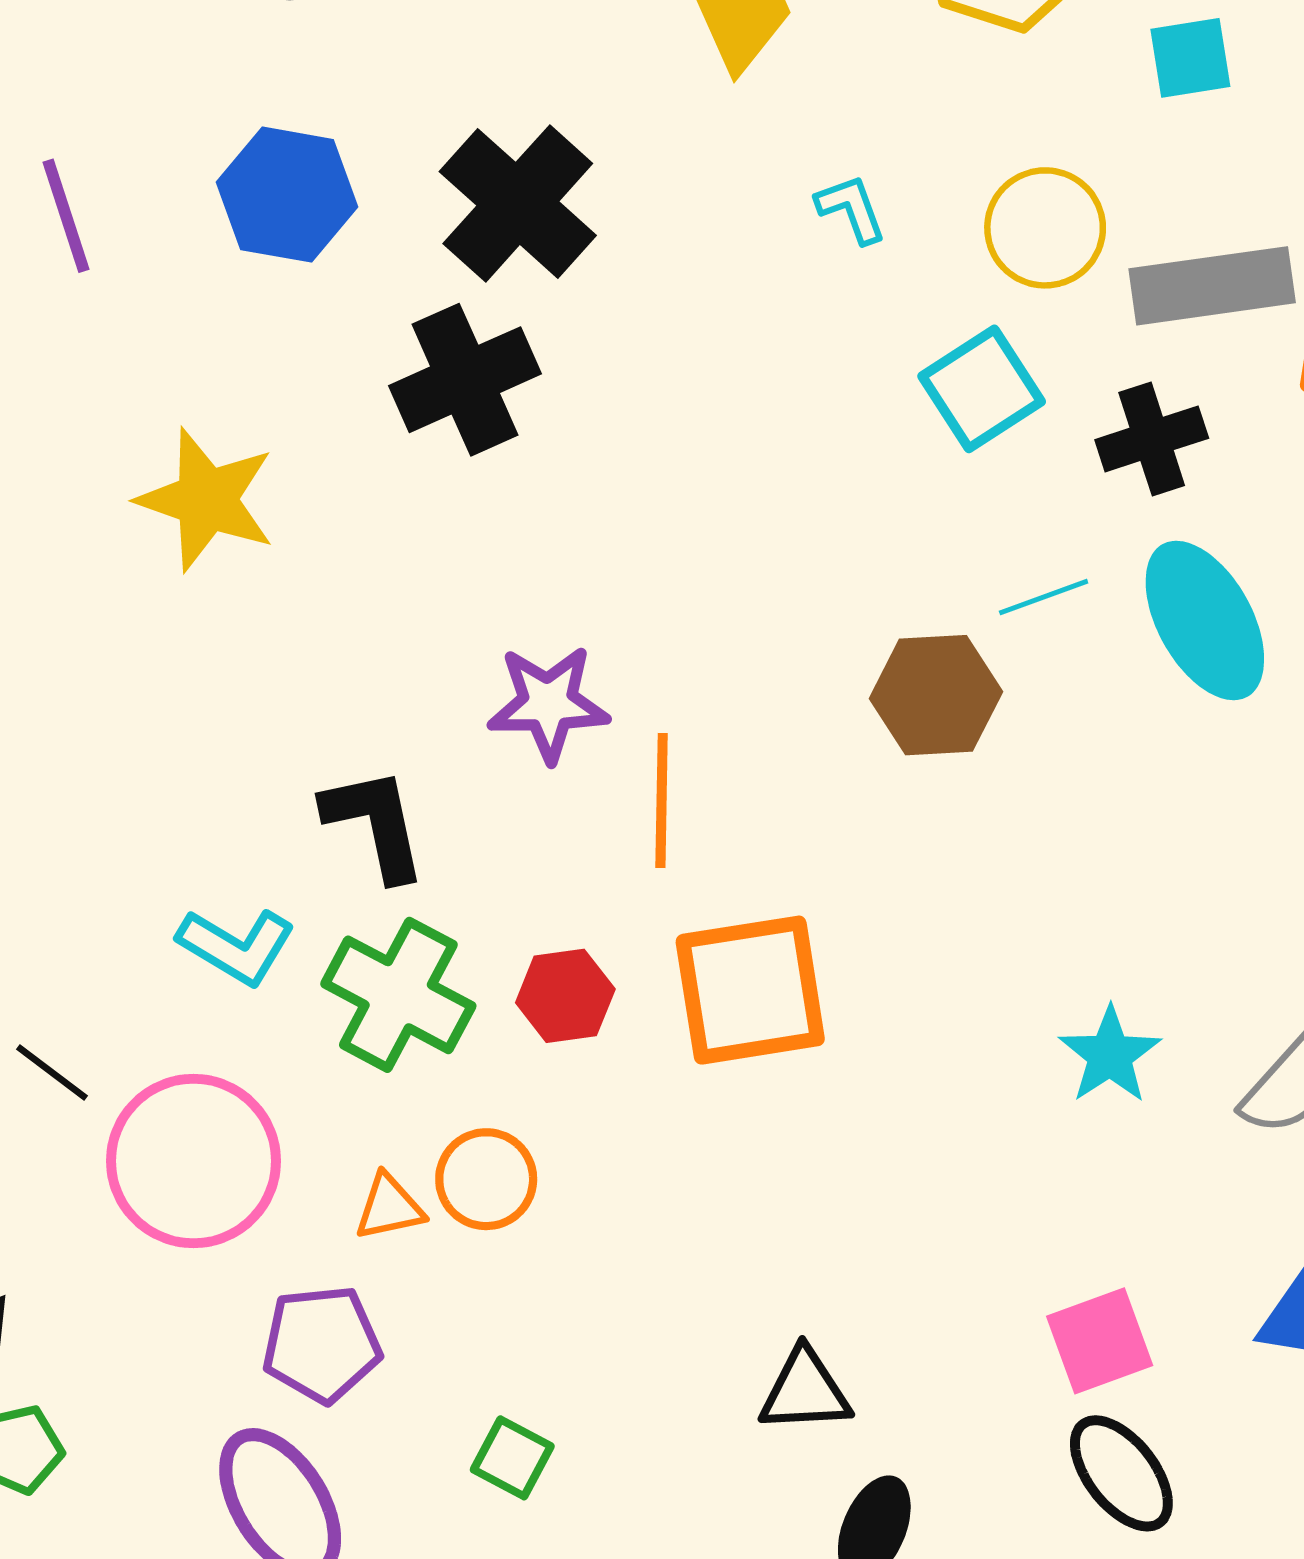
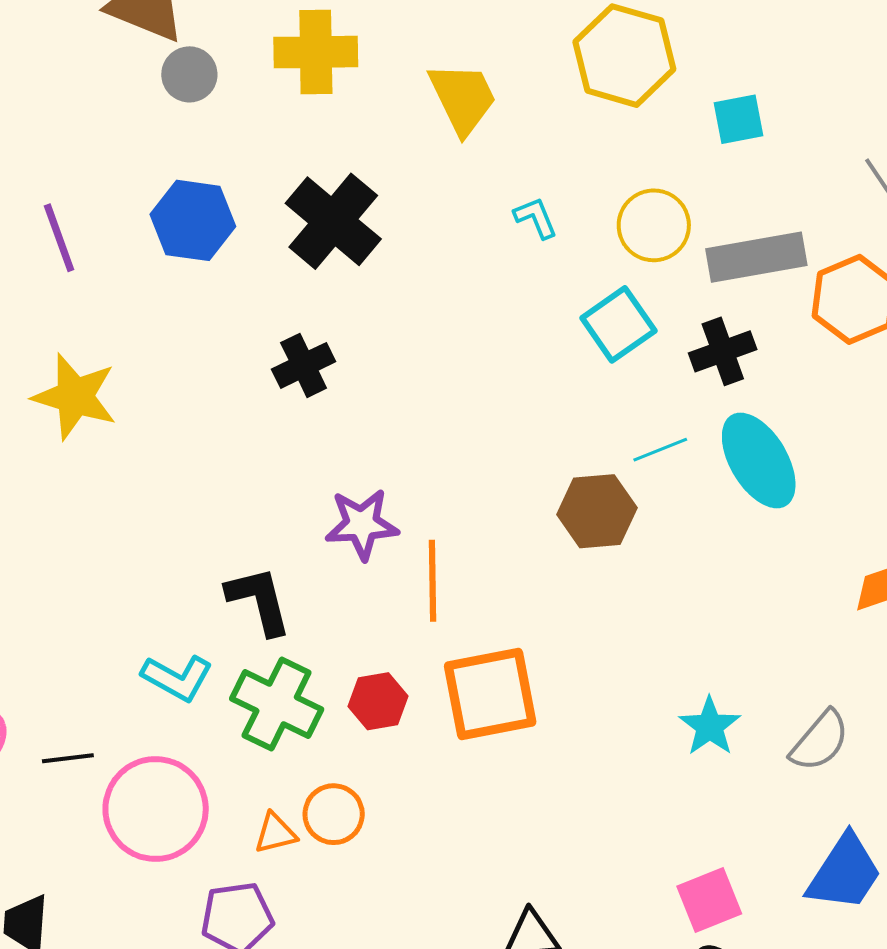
black cross: (465, 380) -> (304, 365), moved, size x0.7
yellow star: (206, 500) -> (75, 397), moved
black line: (52, 1073) -> (68, 758), turned -42

